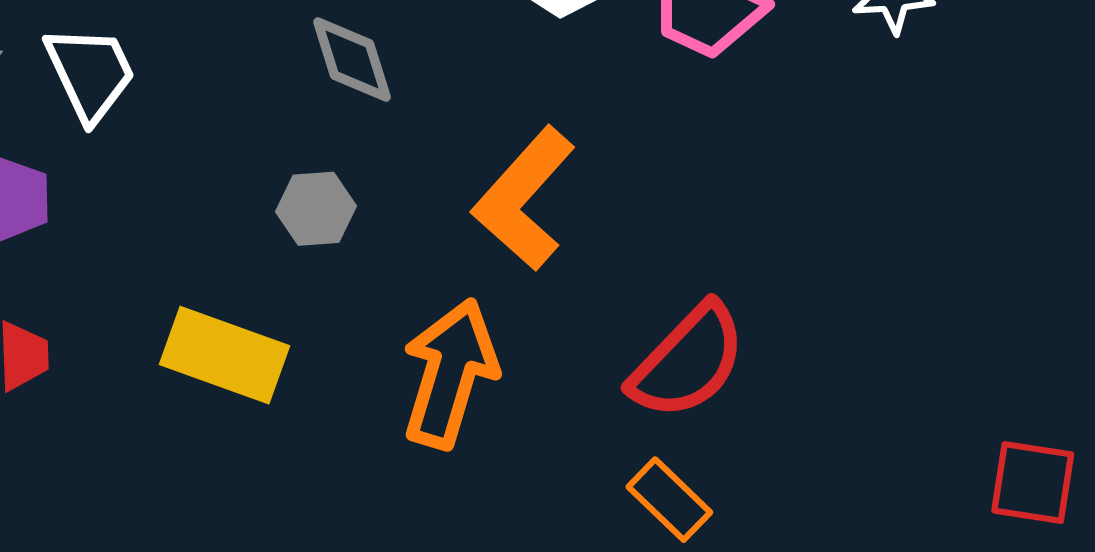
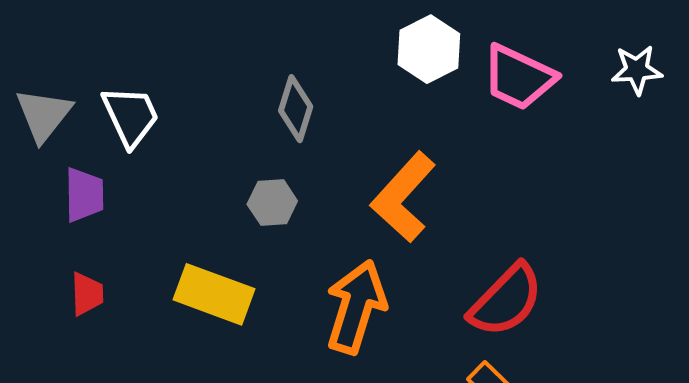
gray diamond: (352, 59) -> (296, 109), turned 34

